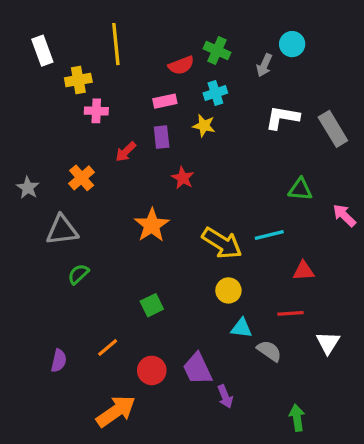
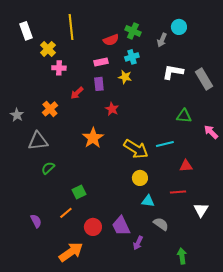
yellow cross: (78, 80) -> (48, 49), turned -35
green square: (152, 305) -> (79, 192), moved
gray semicircle: (269, 351) -> (161, 224), moved
purple semicircle: (59, 361) -> (36, 221), turned -40
purple arrow: (225, 397) -> (138, 243), turned 48

